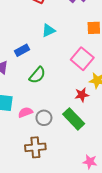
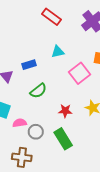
pink square: (82, 59) -> (79, 73), moved
red star: (82, 95) -> (65, 111), moved

